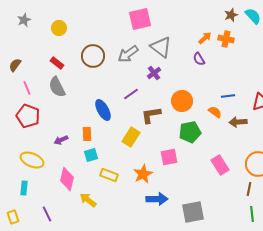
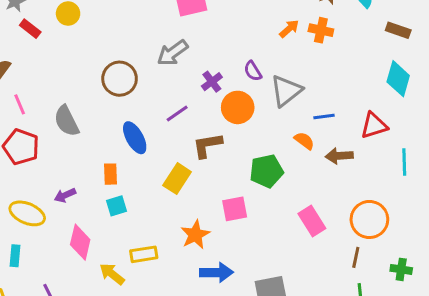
gray triangle: (161, 47) -> (286, 91), moved, turned 45
brown circle: (93, 56) -> (120, 79), moved
purple semicircle: (199, 59) -> (253, 71), moved
red rectangle: (57, 63) -> (30, 29), moved
gray semicircle: (57, 87) -> (67, 121), moved
orange circle: (182, 101) -> (238, 107), moved
purple arrow: (61, 140) -> (65, 195), moved
yellow rectangle: (109, 175) -> (144, 254), moved, turned -30

